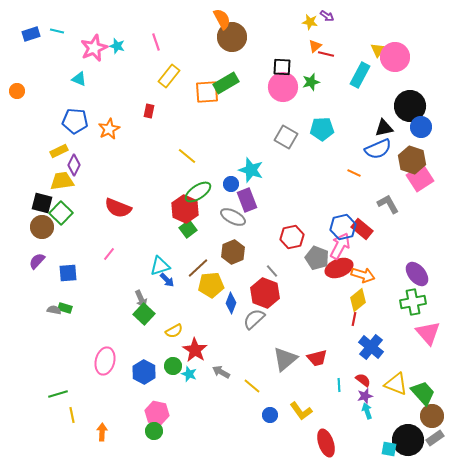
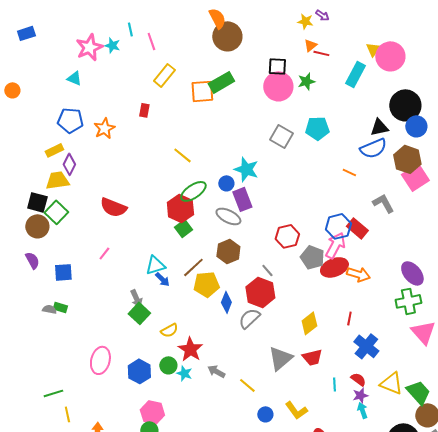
cyan line: (57, 31) -> (130, 29), moved, turned 64
purple semicircle: (37, 261) -> (32, 260), turned 108
yellow diamond: (358, 300) -> (309, 323), moved

